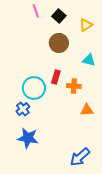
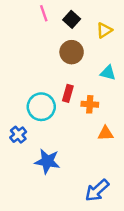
blue cross: (23, 109) -> (18, 135), moved
blue star: (28, 138) -> (47, 161), moved

